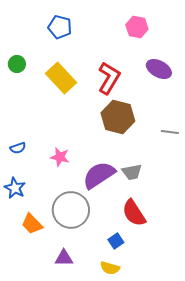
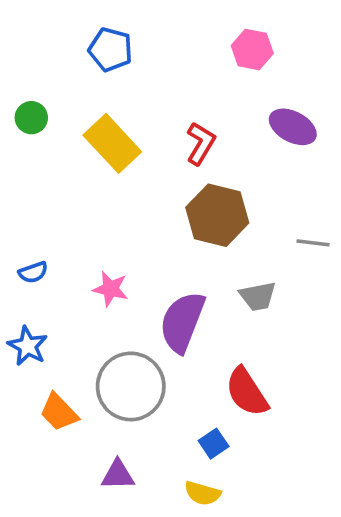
red L-shape: (109, 78) -> (201, 143), size x0.7
gray trapezoid: (132, 172) -> (258, 296), moved
purple semicircle: (99, 175) -> (182, 322), turned -36

